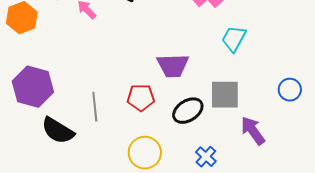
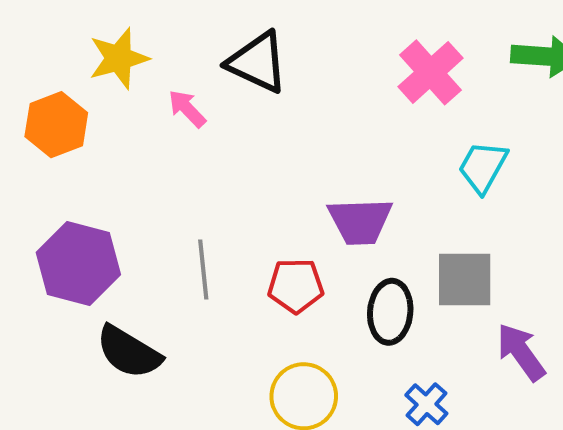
gray line: (95, 107) -> (203, 270), moved
black ellipse: (188, 111) -> (390, 312), turned -52

